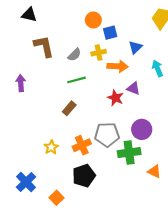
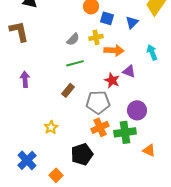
blue square: (110, 33) -> (107, 18), turned 32
brown L-shape: (44, 46) -> (19, 31), moved
blue triangle: (135, 47) -> (132, 22), moved
purple arrow: (21, 83) -> (25, 79), moved
gray pentagon: (107, 135) -> (98, 102), moved
orange cross: (82, 145) -> (100, 127), moved

